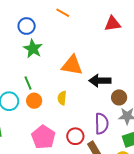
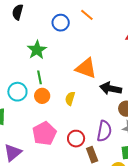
blue circle: (27, 26) -> (61, 23), moved
green star: (33, 49) -> (37, 50), moved

